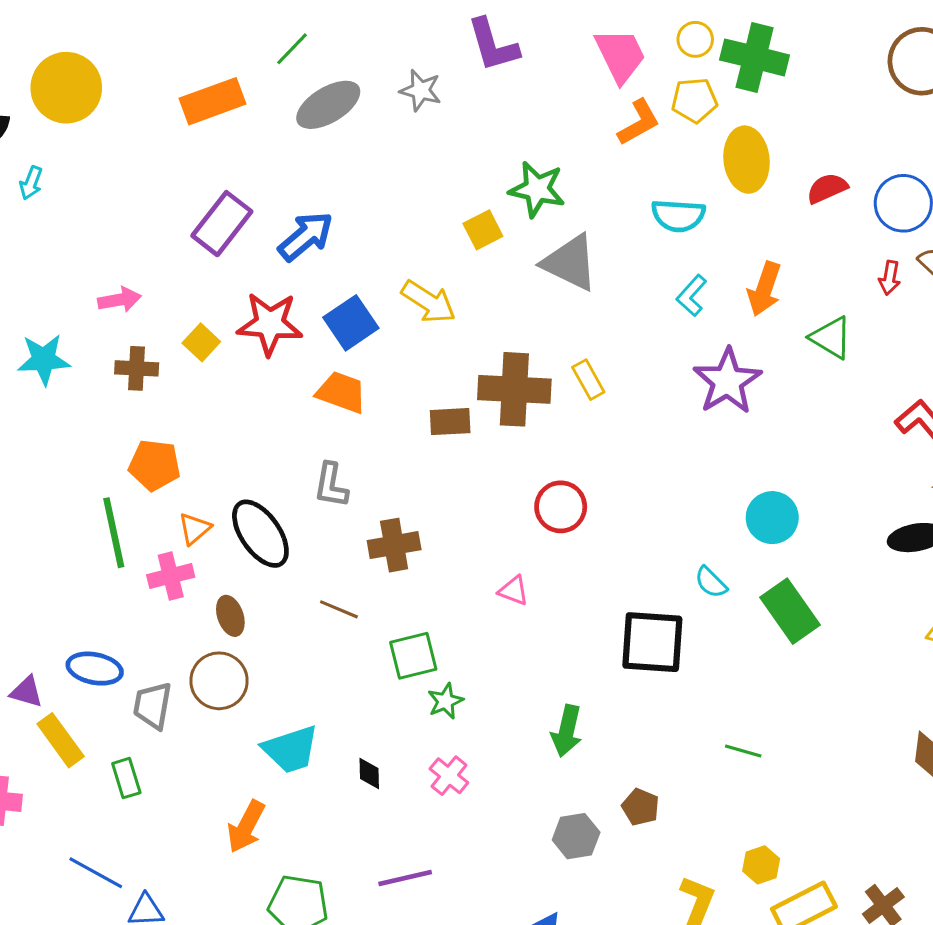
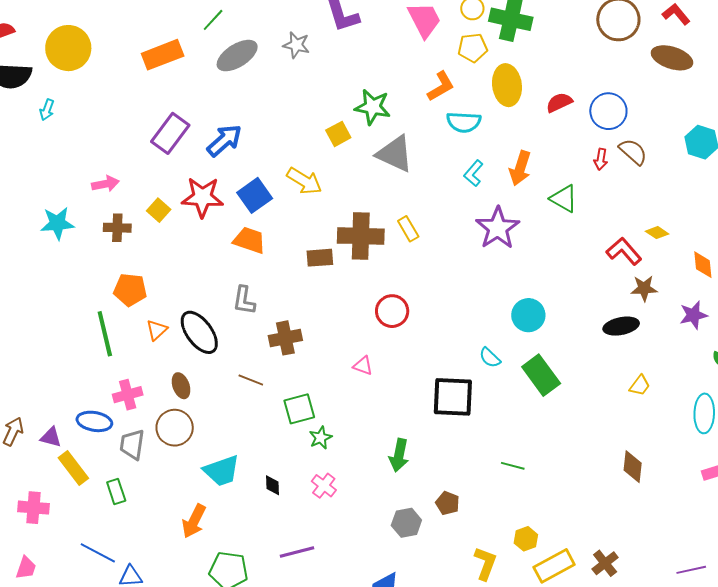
orange L-shape: (639, 122) -> (441, 86), moved
pink cross: (171, 576) -> (128, 395), moved

